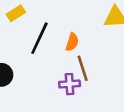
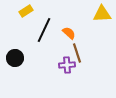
orange semicircle: (72, 42) -> (69, 33), turned -64

